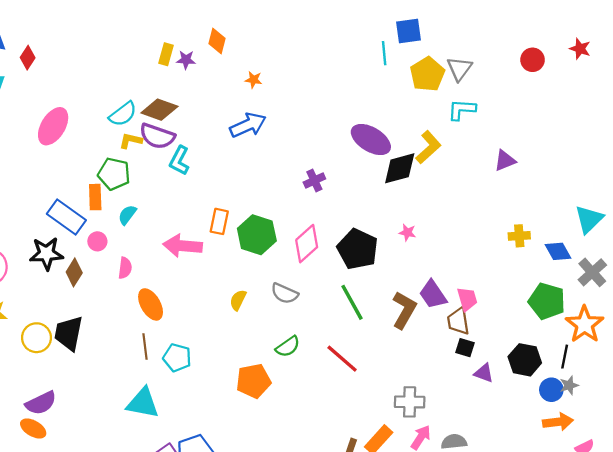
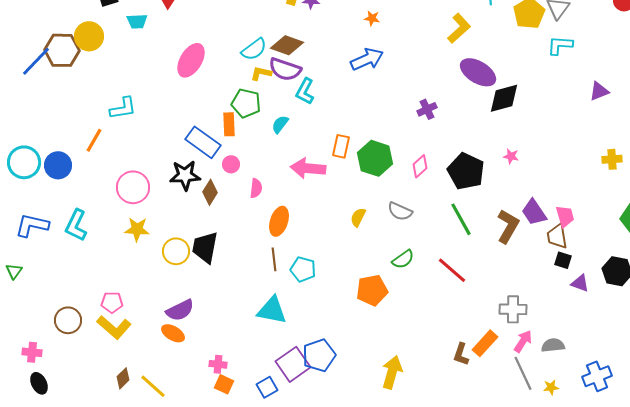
yellow L-shape: (428, 147) -> (459, 28), moved
cyan semicircle: (127, 215) -> (280, 124), moved
pink diamond: (307, 244) -> (420, 166), size x0.7
orange ellipse: (151, 304) -> (279, 221), turned 48

